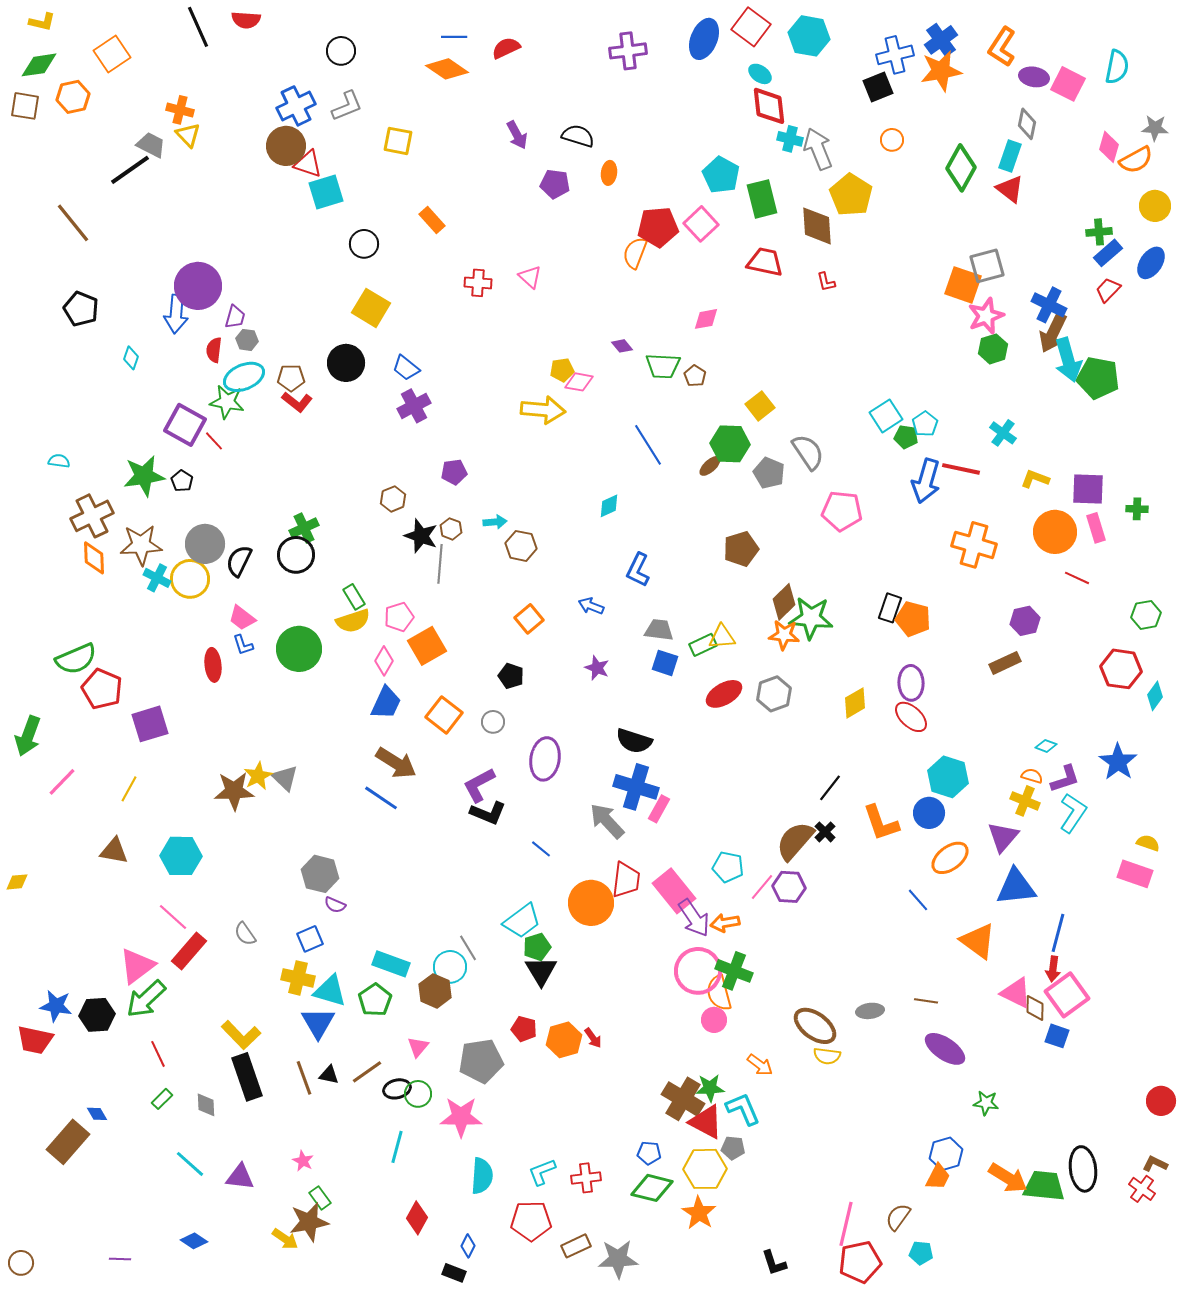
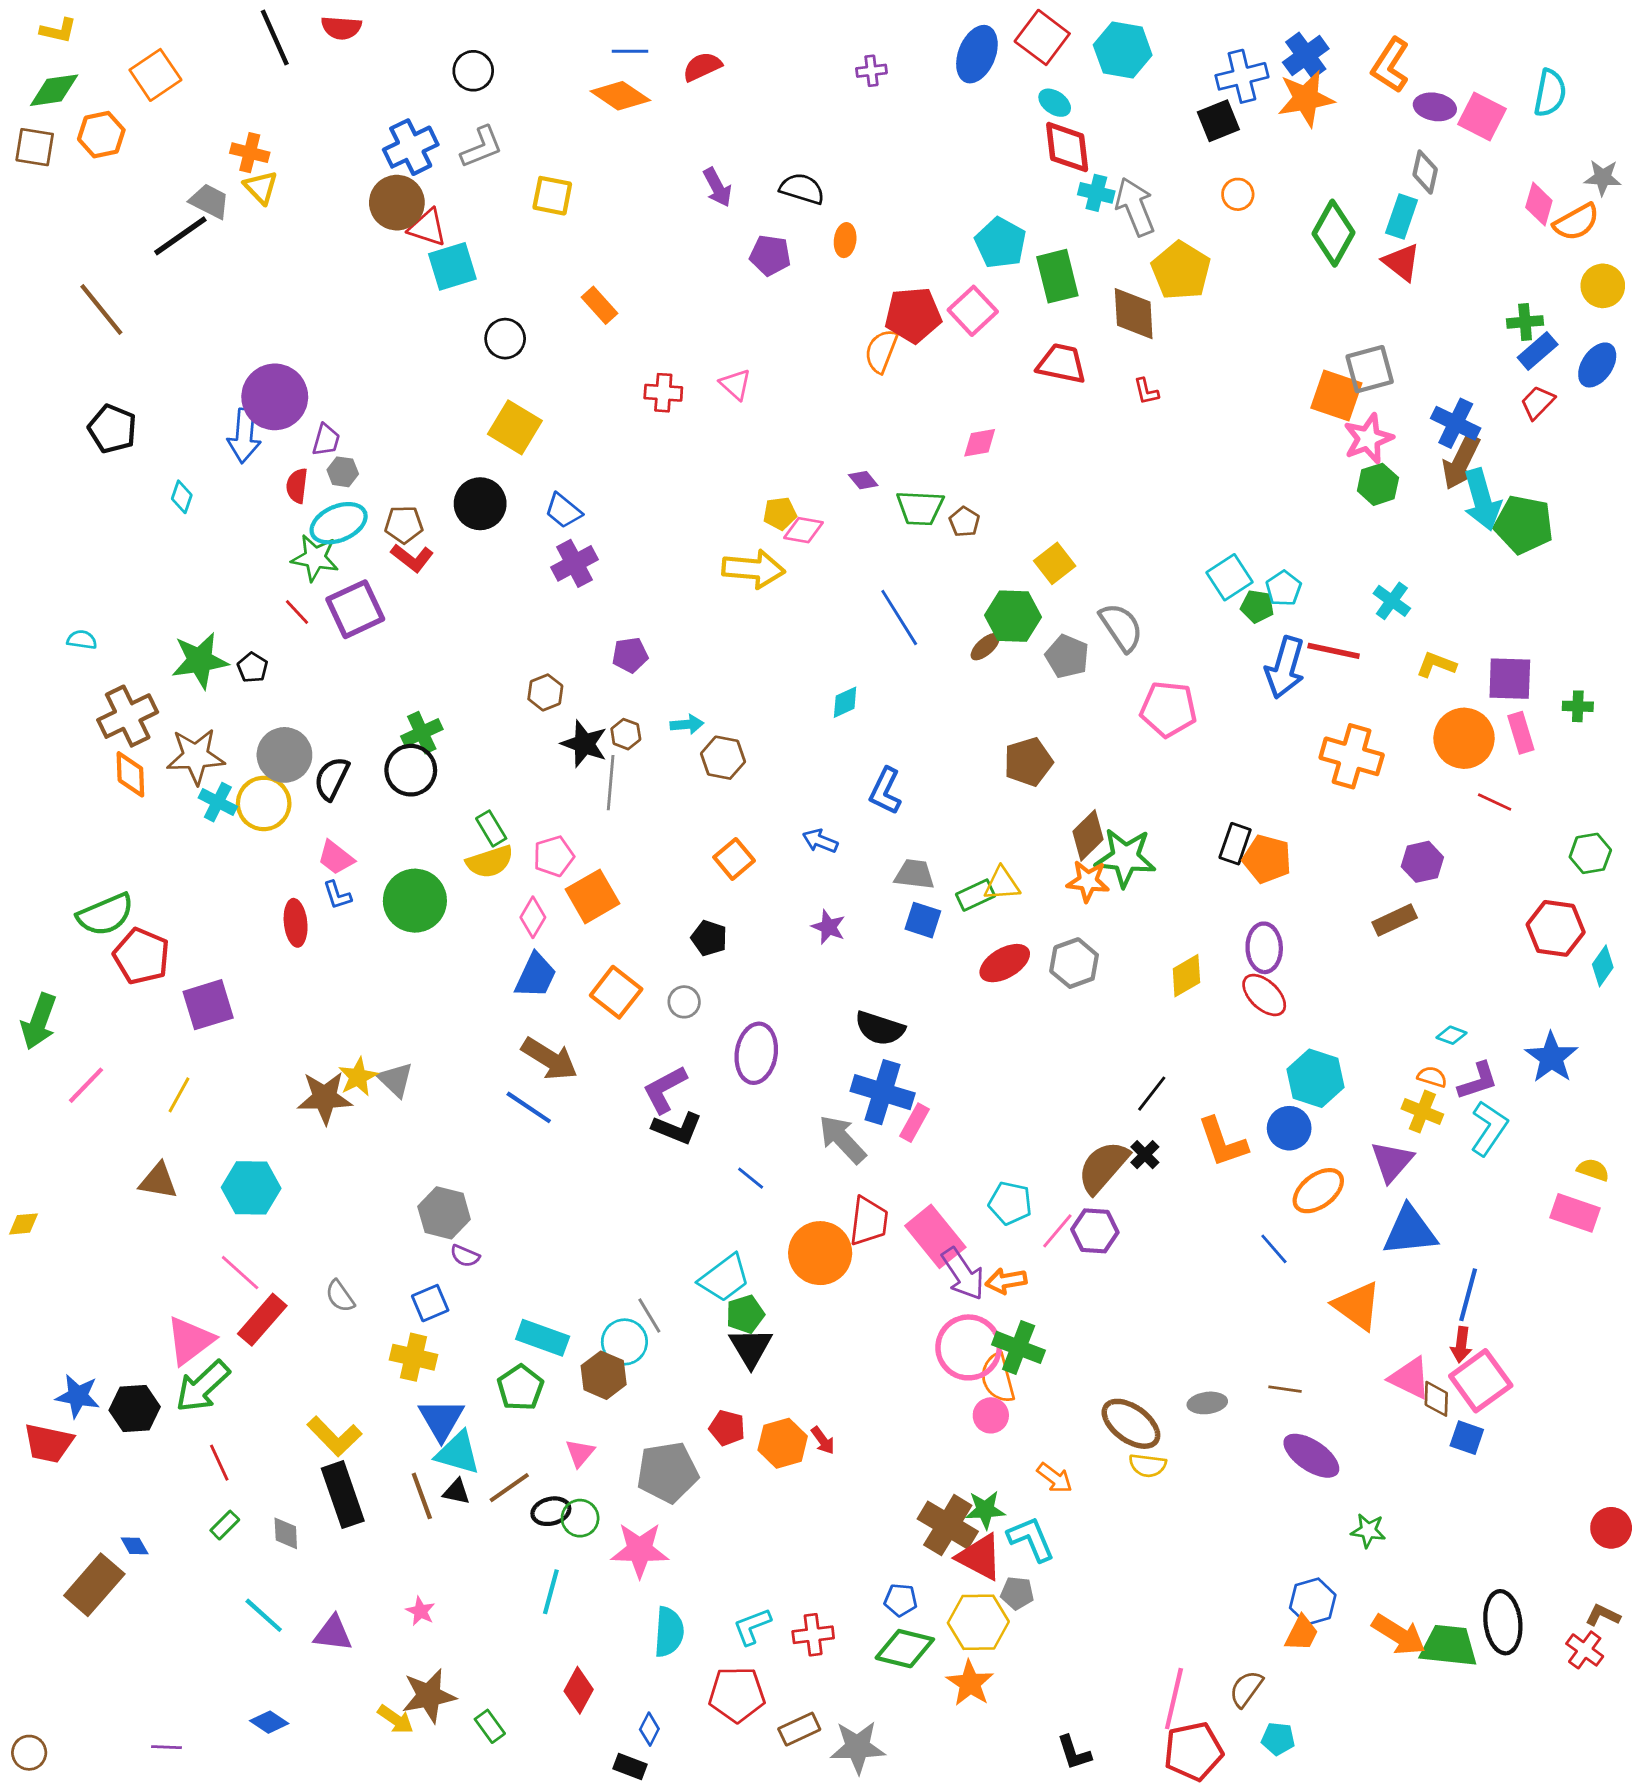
purple cross: (628, 51) -> (871, 71), size x0.6
purple square: (185, 425) -> (355, 609), moved, turned 36
cyan triangle: (330, 991) -> (458, 1453), moved
green rectangle: (320, 1198) -> (490, 1726), moved

